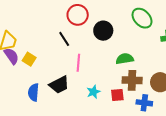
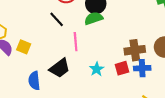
green semicircle: (125, 59) -> (94, 18), moved
blue cross: (144, 103) -> (142, 68), moved

